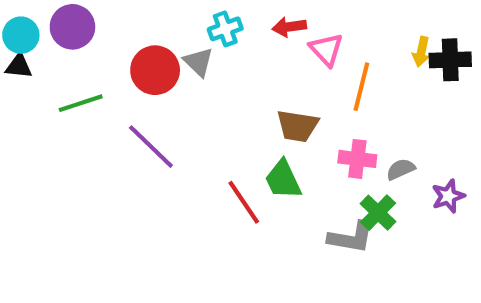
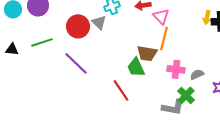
black triangle: (19, 66) -> (12, 49), moved
orange line: (361, 87) -> (164, 38), moved
green trapezoid: (283, 180) -> (136, 67), moved

